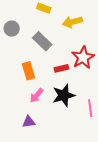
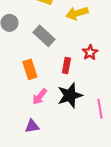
red star: (83, 57) -> (90, 52), size x0.6
red rectangle: (61, 68) -> (66, 65), turned -64

